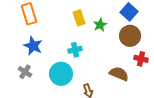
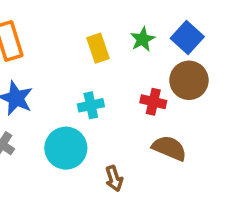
green star: (100, 25) -> (143, 39), moved
red cross: (141, 59) -> (153, 102), moved

